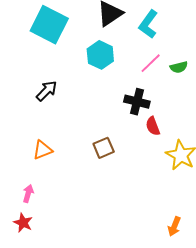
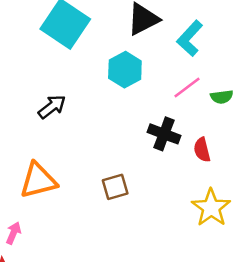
red semicircle: (153, 126) -> (202, 150), moved
orange triangle: (43, 150) -> (38, 180), size x1.5

